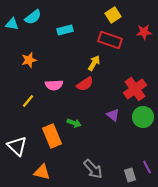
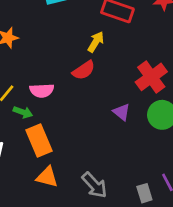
pink semicircle: (54, 85) -> (42, 90), moved
green arrow: (74, 123) -> (23, 112), moved
orange triangle: (42, 172) -> (47, 177), moved

